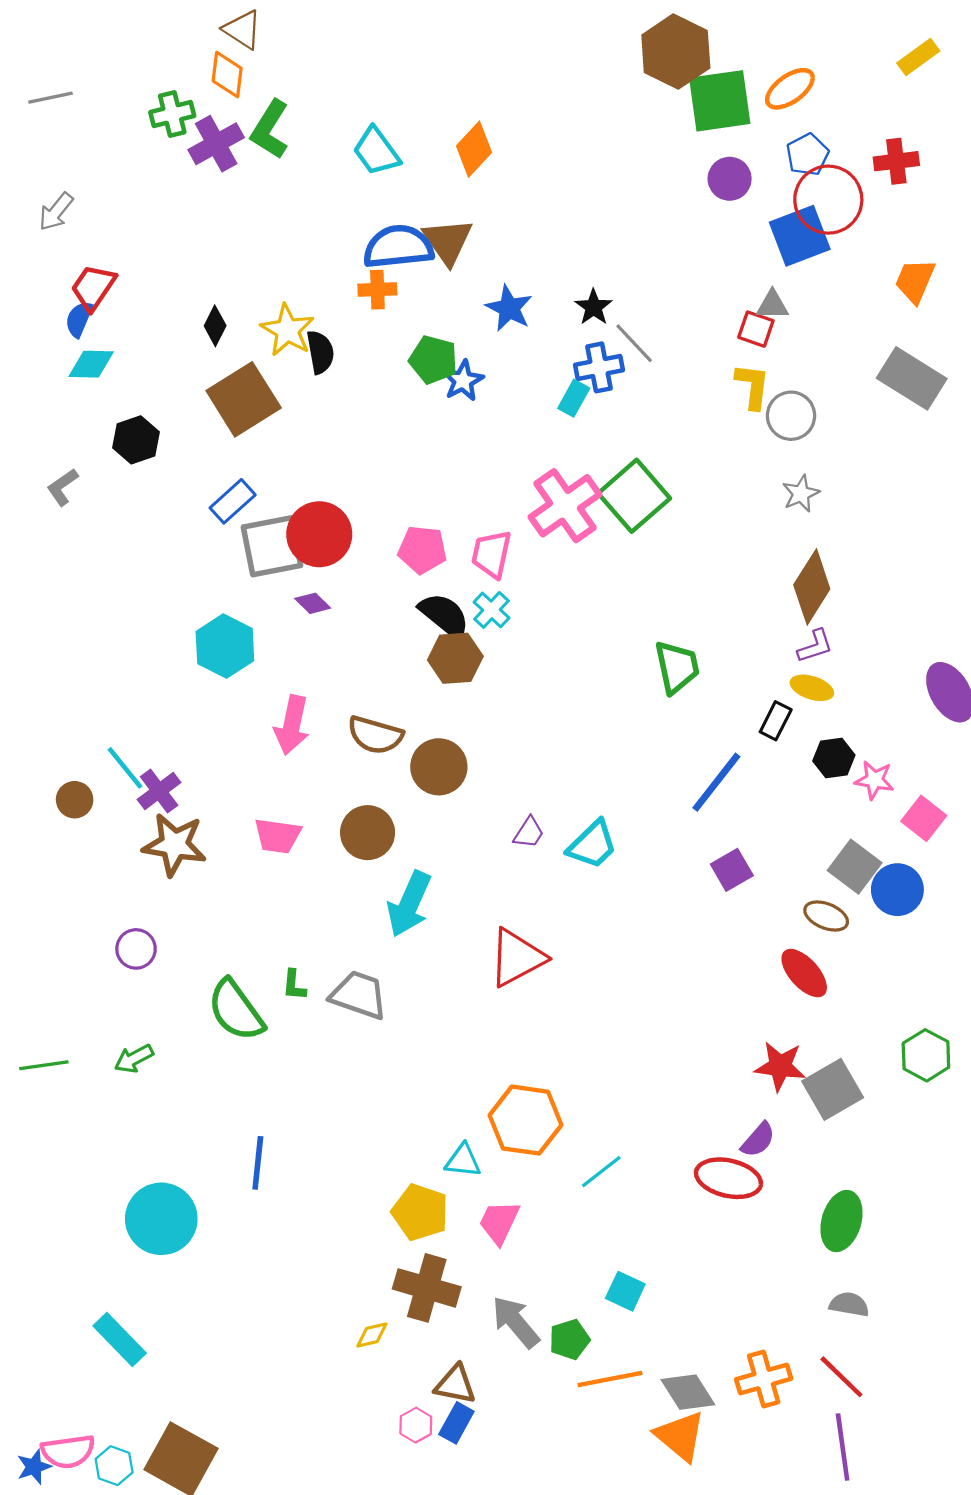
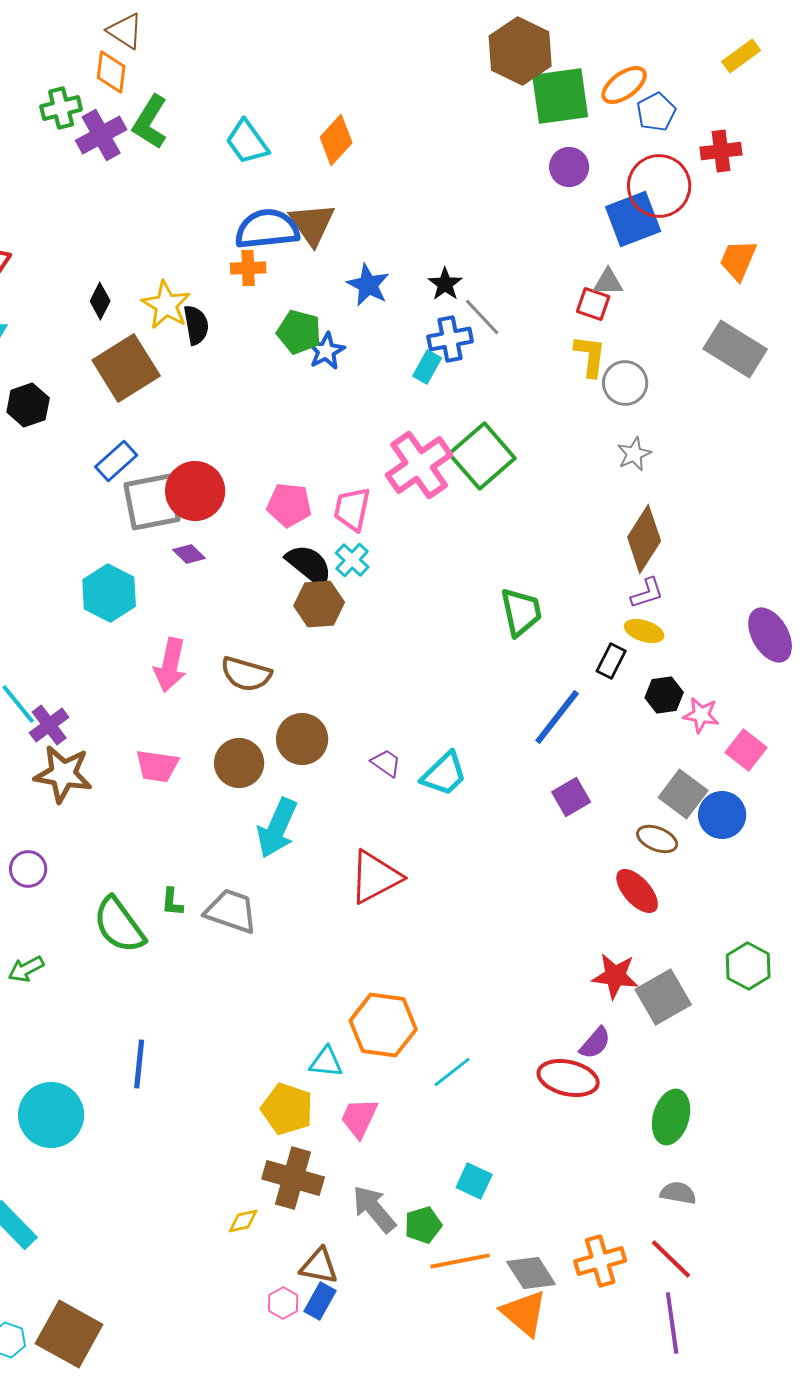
blue pentagon: (807, 155) -> (656, 112), moved
brown circle: (439, 767) -> (302, 739), moved
purple trapezoid: (529, 833) -> (386, 763), turned -88

